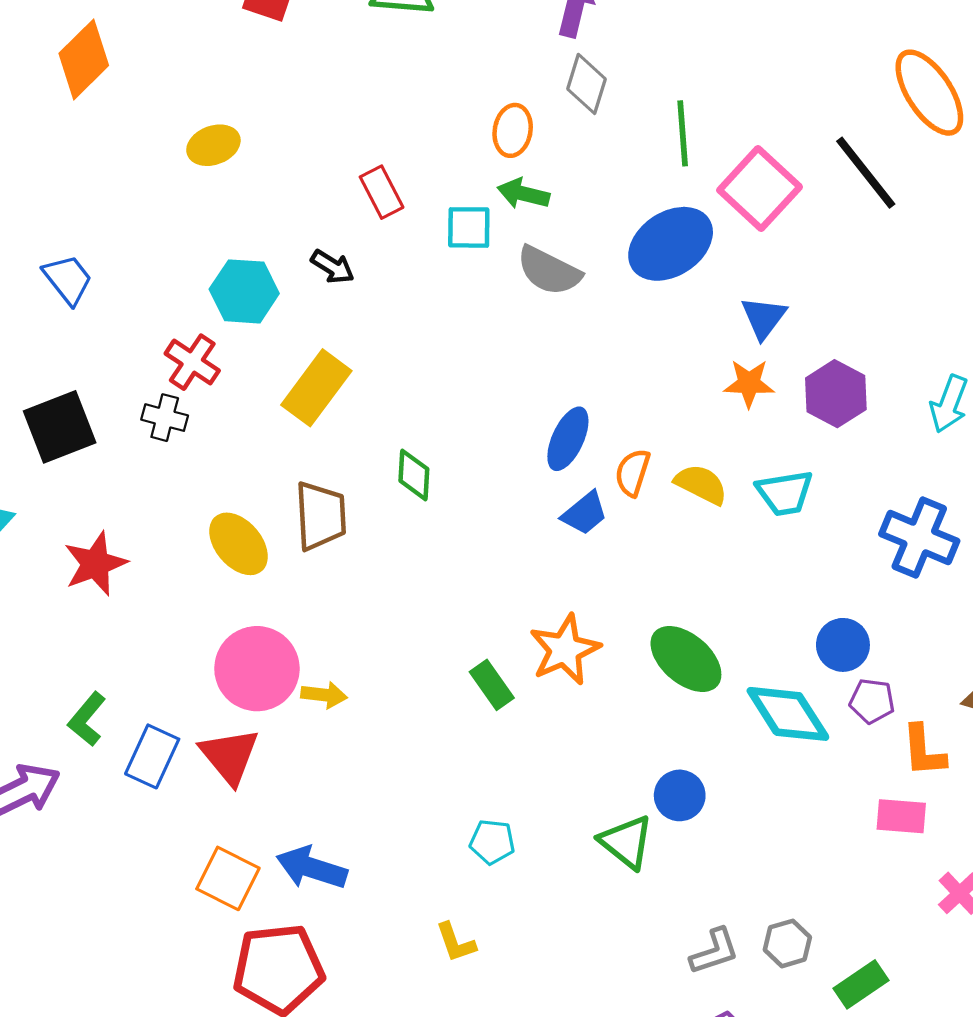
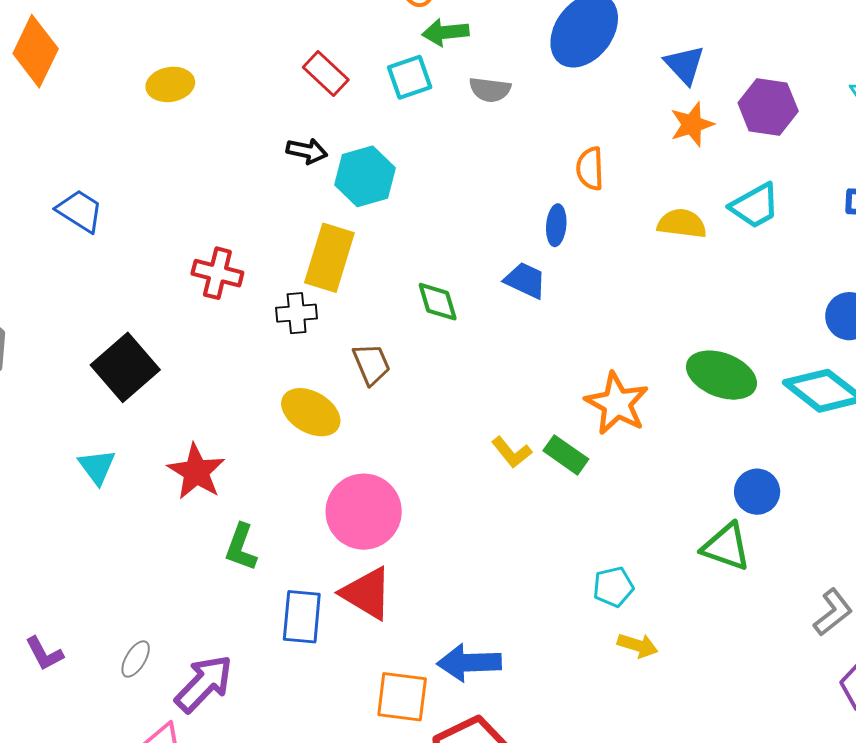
yellow ellipse: (213, 145) -> (170, 84), turned 30
gray semicircle: (549, 271) -> (490, 90), size x0.7
blue trapezoid: (68, 279) -> (80, 211), moved
cyan hexagon: (244, 291) -> (365, 176), moved
black cross: (165, 418) -> (297, 313), moved
blue ellipse: (568, 439) -> (556, 225), size x0.7
orange semicircle: (633, 473) -> (590, 169), moved
blue trapezoid: (585, 513) -> (525, 280), moved, turned -96
brown trapezoid: (321, 516) -> (371, 364), size x0.7
yellow arrow: (324, 695) -> (638, 645), moved, turned 30
green L-shape: (87, 719) -> (241, 547), moved
yellow L-shape: (456, 942) -> (512, 452), moved

